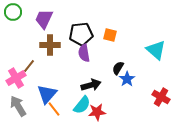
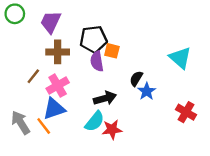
orange square: (110, 35) -> (112, 51), moved
pink cross: (16, 78) -> (58, 86), moved
blue triangle: (47, 94) -> (54, 109), turned 30
orange line: (54, 109) -> (44, 126), moved

